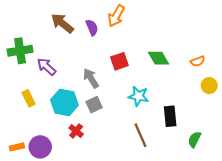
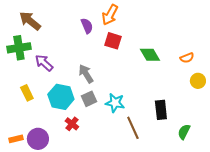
brown arrow: (62, 23) -> (30, 21), moved
red square: (119, 61) -> (113, 41), moved, turned 36
cyan star: (138, 96) -> (115, 103), moved

